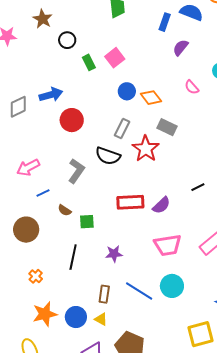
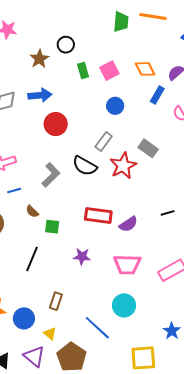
brown star: (43, 19) -> (39, 59), moved
blue rectangle: (165, 22) -> (157, 95), moved
orange diamond: (151, 98) -> (145, 69), moved
purple star: (114, 254) -> (82, 257), moved
blue line: (139, 291) -> (97, 328), moved
yellow triangle: (101, 319) -> (50, 334), moved

